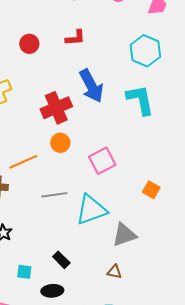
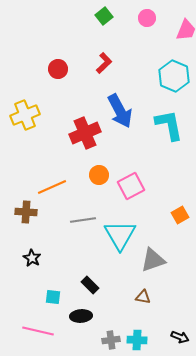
red L-shape: (75, 38) -> (104, 63), turned -40
orange circle: (60, 143) -> (99, 175), moved
orange square: (151, 190) -> (180, 215), turned 30
cyan triangle: (91, 210) -> (120, 235), turned -40

